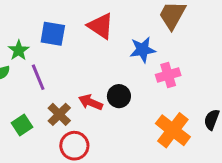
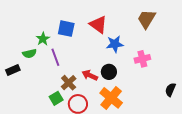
blue star: (143, 50) -> (115, 44), moved
green square: (22, 125) -> (56, 98), moved
orange cross: (173, 130) -> (111, 98), moved

